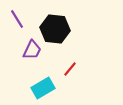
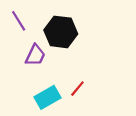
red line: (70, 69) -> (77, 89), moved

